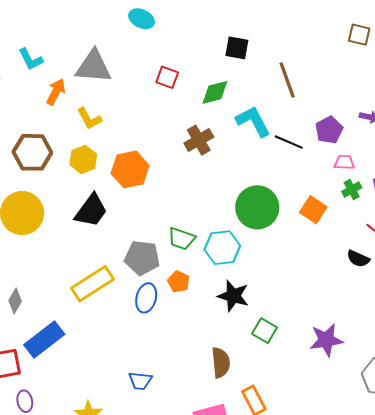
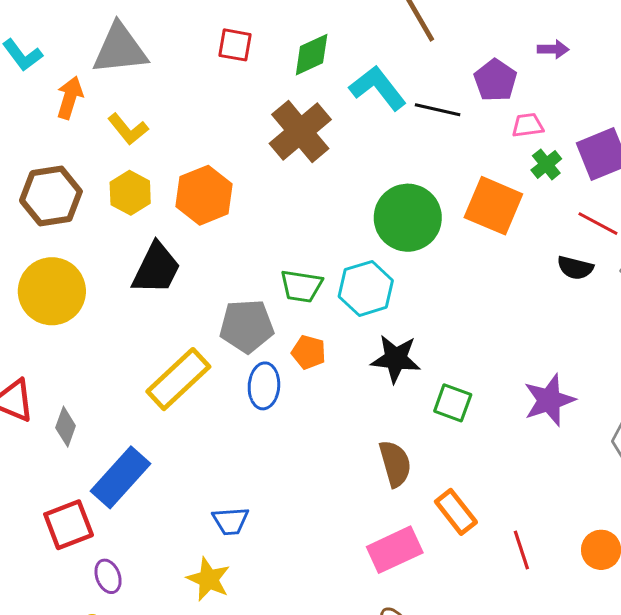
brown cross: (199, 140) -> (300, 131), size x1.4
orange square: (313, 210) -> (493, 206), size x1.4
blue trapezoid: (140, 381) -> (231, 521), moved

